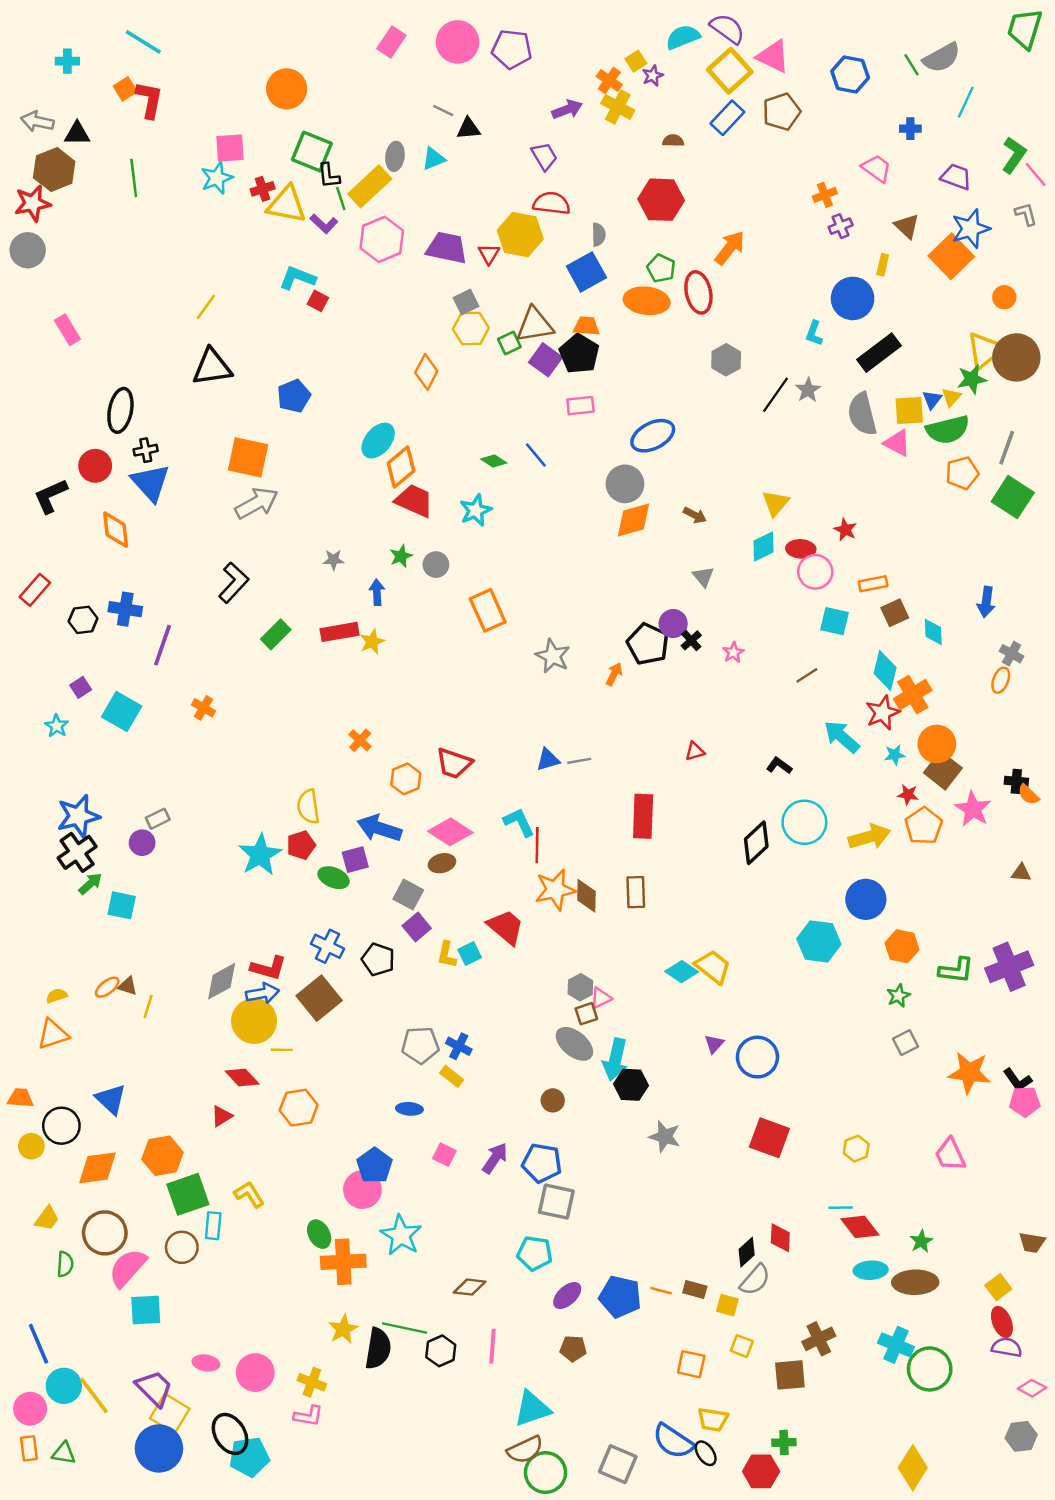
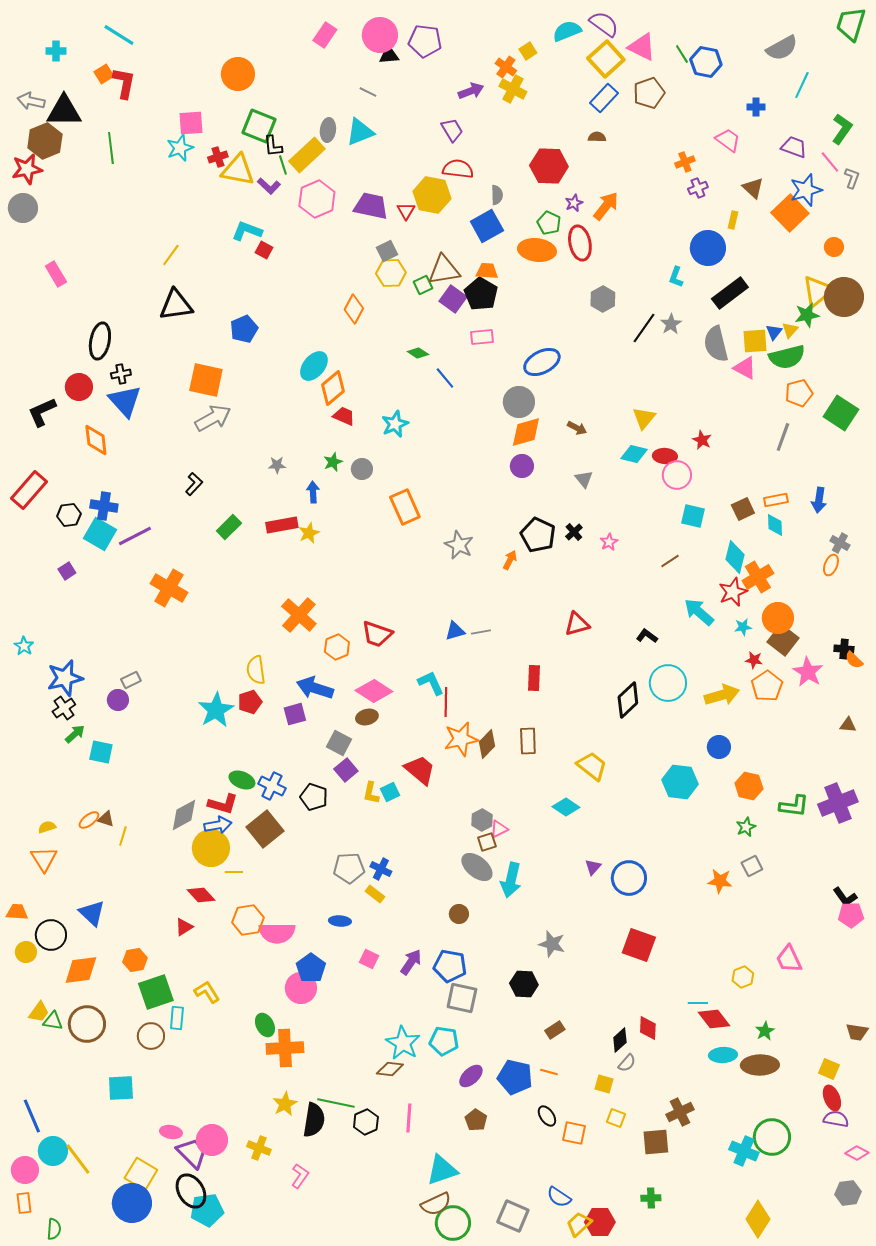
green line: (912, 65) -> (682, 54), moved
purple star: (653, 76) -> (574, 203), moved
black triangle: (468, 129) -> (389, 55), moved
black triangle: (77, 133) -> (64, 111), size x1.6
brown semicircle: (673, 141) -> (597, 137), moved
cyan triangle: (434, 159) -> (360, 132), size x1.4
pink line: (1036, 174) -> (830, 162), moved
gray L-shape: (1026, 214) -> (852, 178), turned 35
gray line: (1007, 448) -> (783, 437), moved
green diamond: (494, 461) -> (418, 353), moved
red trapezoid: (414, 501) -> (344, 416), size x0.7
cyan diamond: (763, 546) -> (634, 454), turned 40
black L-shape: (234, 583) -> (194, 484), size x0.7
orange rectangle: (873, 584) -> (776, 500), moved
red rectangle: (35, 590) -> (29, 490), size x1.4
purple circle: (673, 624) -> (522, 466), moved
purple line: (163, 645) -> (135, 536), turned 44
orange cross: (204, 708) -> (169, 588), size x1.8
cyan square: (122, 711) -> (100, 534), moved
cyan star: (57, 726) -> (24, 646), moved
orange cross: (360, 740) -> (299, 615), size x1.8
red triangle: (695, 751) -> (577, 624), size x1.5
red rectangle: (643, 816) -> (534, 678), size x0.7
black cross: (77, 852) -> (64, 708), size x0.7
green ellipse: (334, 878) -> (242, 780), moved
brown diamond: (586, 896) -> (487, 744), turned 44
blue circle: (866, 899) -> (719, 747), size x0.7
yellow trapezoid: (713, 967) -> (592, 766), moved
orange triangle: (53, 1034) -> (44, 859), turned -44
orange star: (969, 1073) -> (720, 881), moved, size x0.7
black hexagon: (631, 1085) -> (524, 984), moved
yellow hexagon: (856, 1149) -> (743, 977), moved
orange hexagon: (163, 1156) -> (135, 960), size x0.7
cyan star: (401, 1235) -> (403, 1043), moved
green semicircle: (65, 1264) -> (54, 1229), moved
pink semicircle: (128, 1268) -> (277, 933), moved, turned -132
gray semicircle: (755, 1280) -> (627, 1063), size x0.7
yellow square: (998, 1287) -> (829, 1069), turned -30
brown rectangle: (695, 1289) -> (555, 1030), moved, turned -48
cyan cross: (896, 1345) -> (744, 1151), moved
brown pentagon: (573, 1348) -> (476, 1120), turned 30
purple trapezoid: (154, 1388) -> (192, 1153), moved
pink L-shape: (308, 1416) -> (300, 1176), moved, turned -65
yellow trapezoid: (713, 1420) -> (579, 1224), moved, turned 128
blue semicircle: (673, 1441) -> (559, 1197), size x0.7
green triangle: (64, 1453) -> (53, 1021), moved
black ellipse: (706, 1453) -> (547, 1116), moved
red hexagon: (761, 1471) -> (600, 1222), moved

